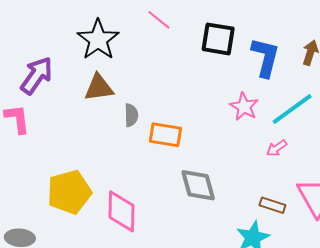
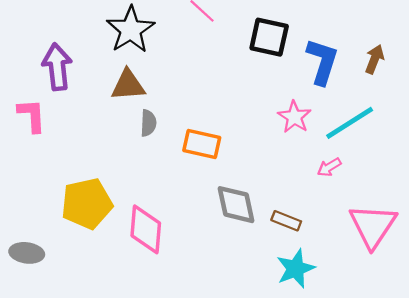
purple arrow: (37, 75) -> (57, 67), turned -45
gray semicircle: (131, 115) -> (148, 123), moved
brown rectangle: (272, 205) -> (286, 221), moved

